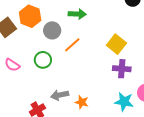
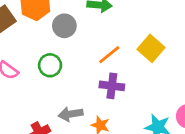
orange line: (72, 45) -> (109, 55), moved
purple cross: (122, 69) -> (112, 86), moved

